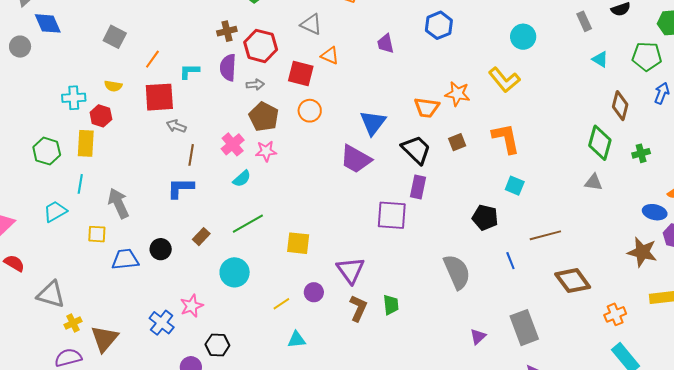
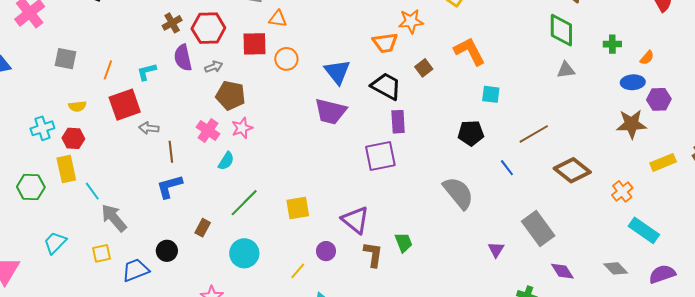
orange circle: (310, 111) -> (286, 59), moved
green cross: (641, 153) -> (612, 44), moved, turned 30
cyan line: (80, 184) -> (92, 191), moved, turned -30

